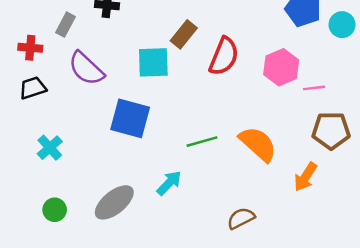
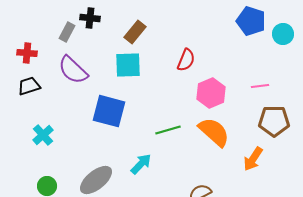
gray rectangle: (66, 25) -> (67, 32), moved
brown rectangle: (184, 34) -> (135, 32), moved
red semicircle: (224, 56) -> (186, 60), size x0.7
pink hexagon: (281, 67) -> (211, 93), moved

